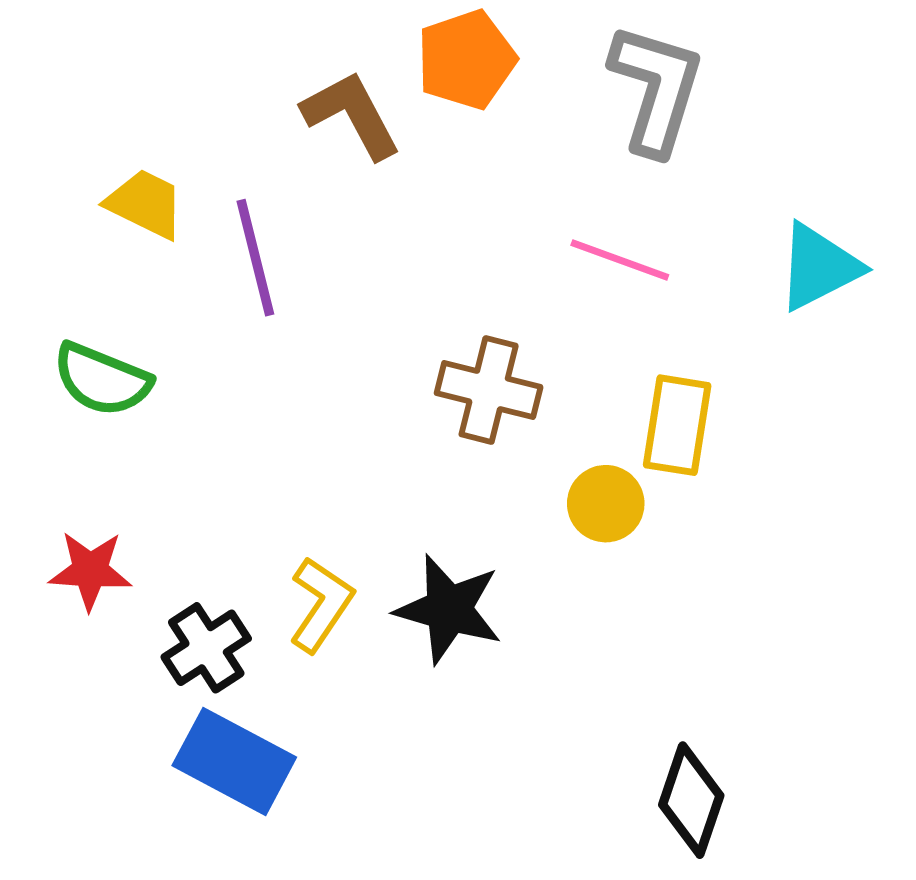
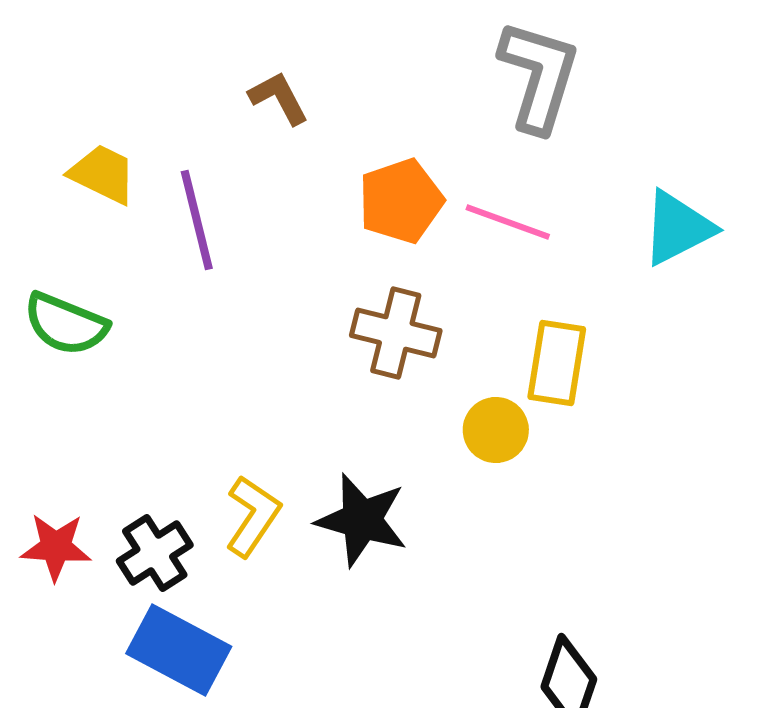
orange pentagon: (466, 60) -> (401, 201), moved
brown L-shape: (351, 115) -> (279, 98), size x0.7
red star: (90, 570) -> (56, 547), moved

